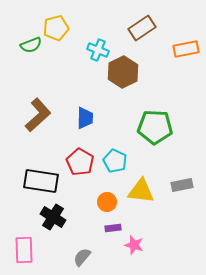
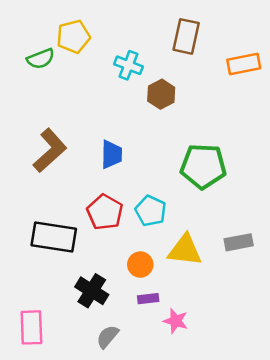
brown rectangle: (142, 28) -> (186, 36), turned -44
brown hexagon: (123, 72) -> (161, 94), size x0.7
black cross: (53, 217) -> (92, 291), moved

